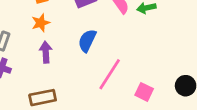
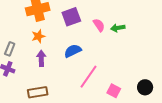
blue semicircle: (87, 41) -> (73, 51), turned 36

